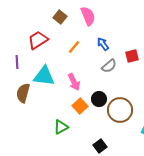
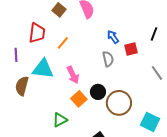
red trapezoid: (38, 40) -> (37, 33), turned 130
blue arrow: (103, 44) -> (113, 37), moved
orange line: (74, 47) -> (63, 43), moved
gray semicircle: (109, 66) -> (108, 59), turned -63

